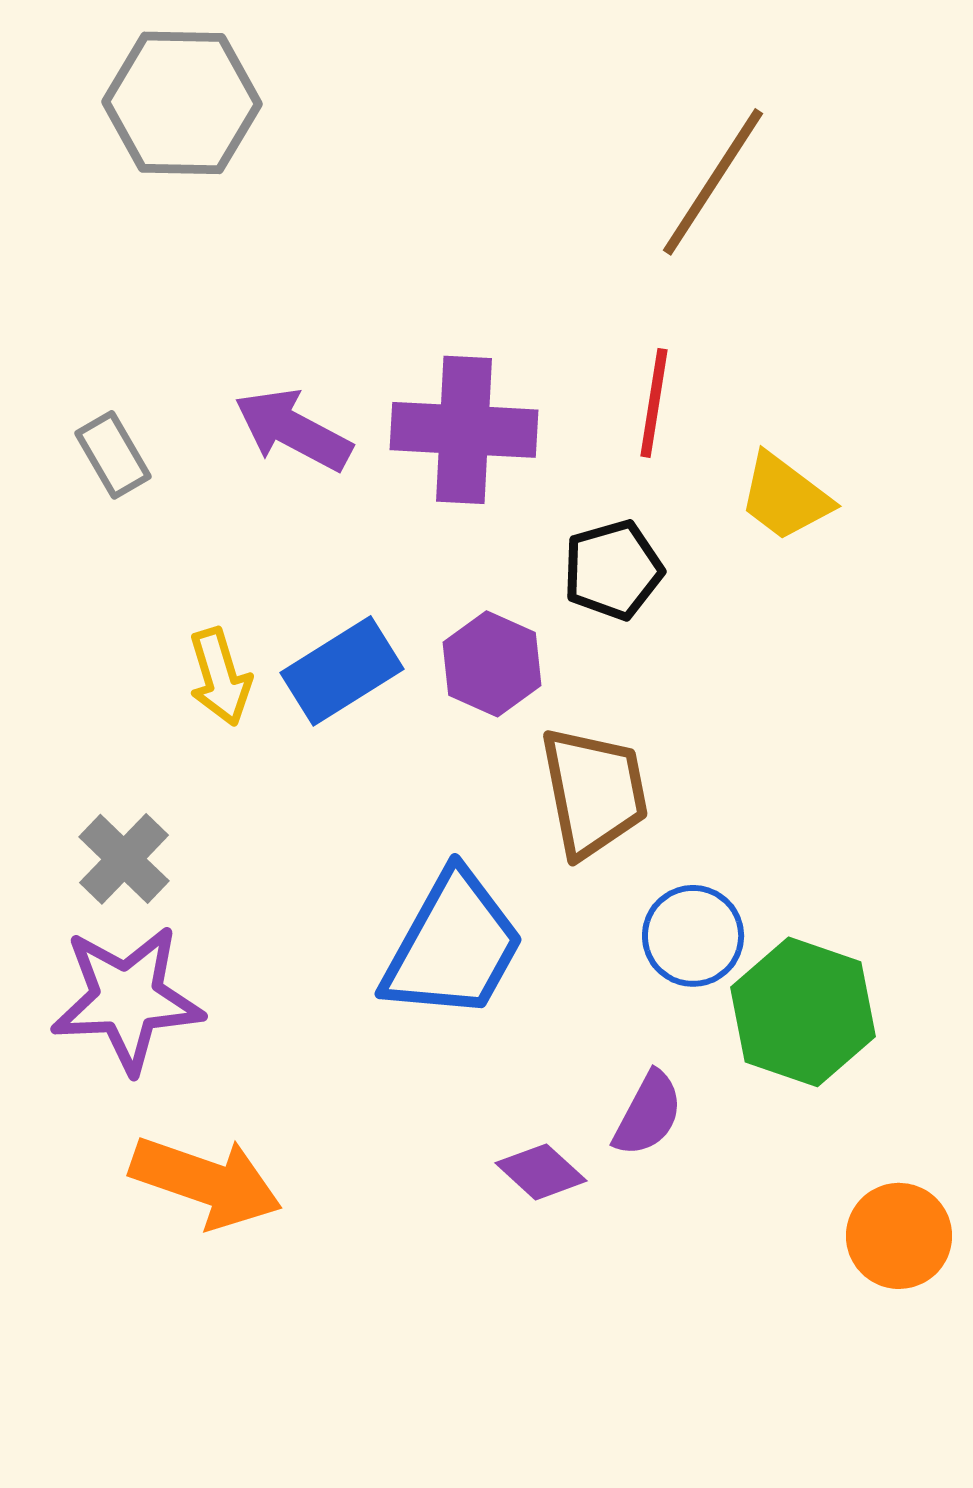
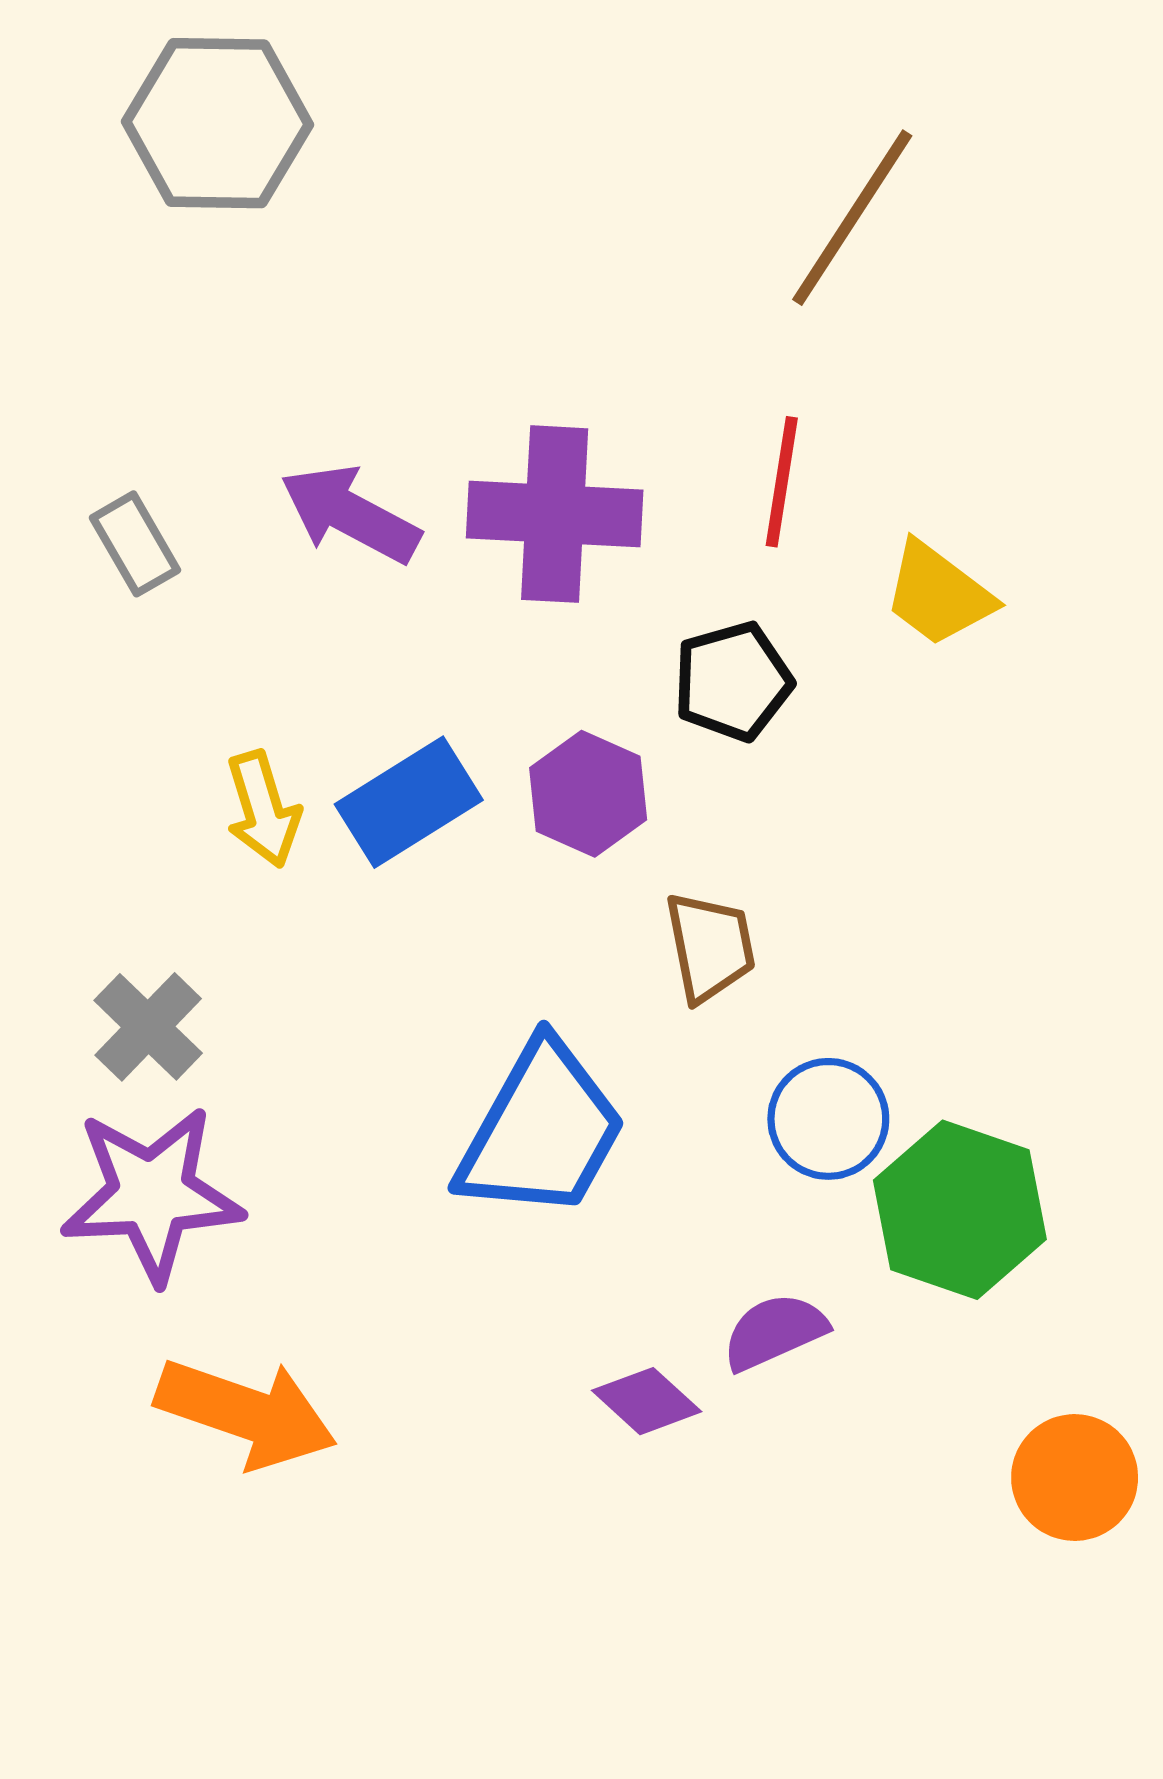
brown trapezoid: (594, 792) -> (710, 947), size x0.7
purple semicircle: (648, 1114) -> (775, 1332), turned -142

